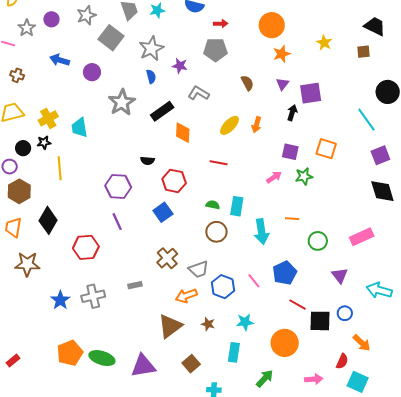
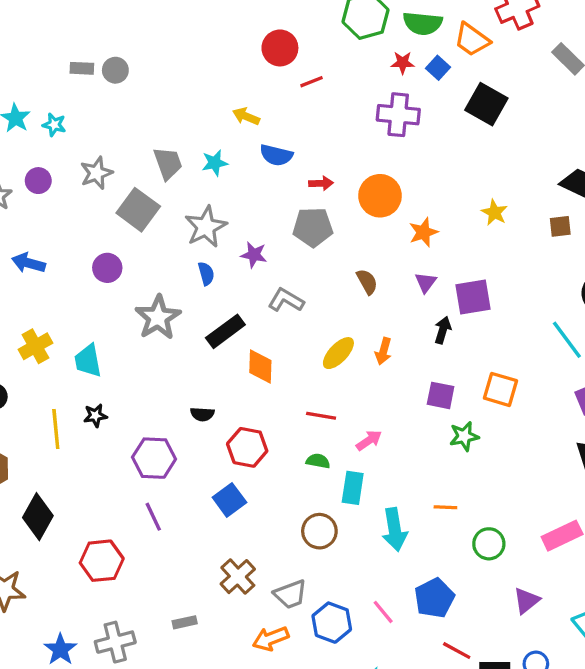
orange circle: (272, 25) -> (380, 196), moved
blue arrow: (60, 60) -> (28, 263), moved
black star: (44, 143) -> (95, 416), moved
pink arrow: (274, 177) -> (369, 440), moved
green semicircle: (213, 205) -> (318, 461), moved
purple triangle: (340, 275) -> (526, 601), turned 30

